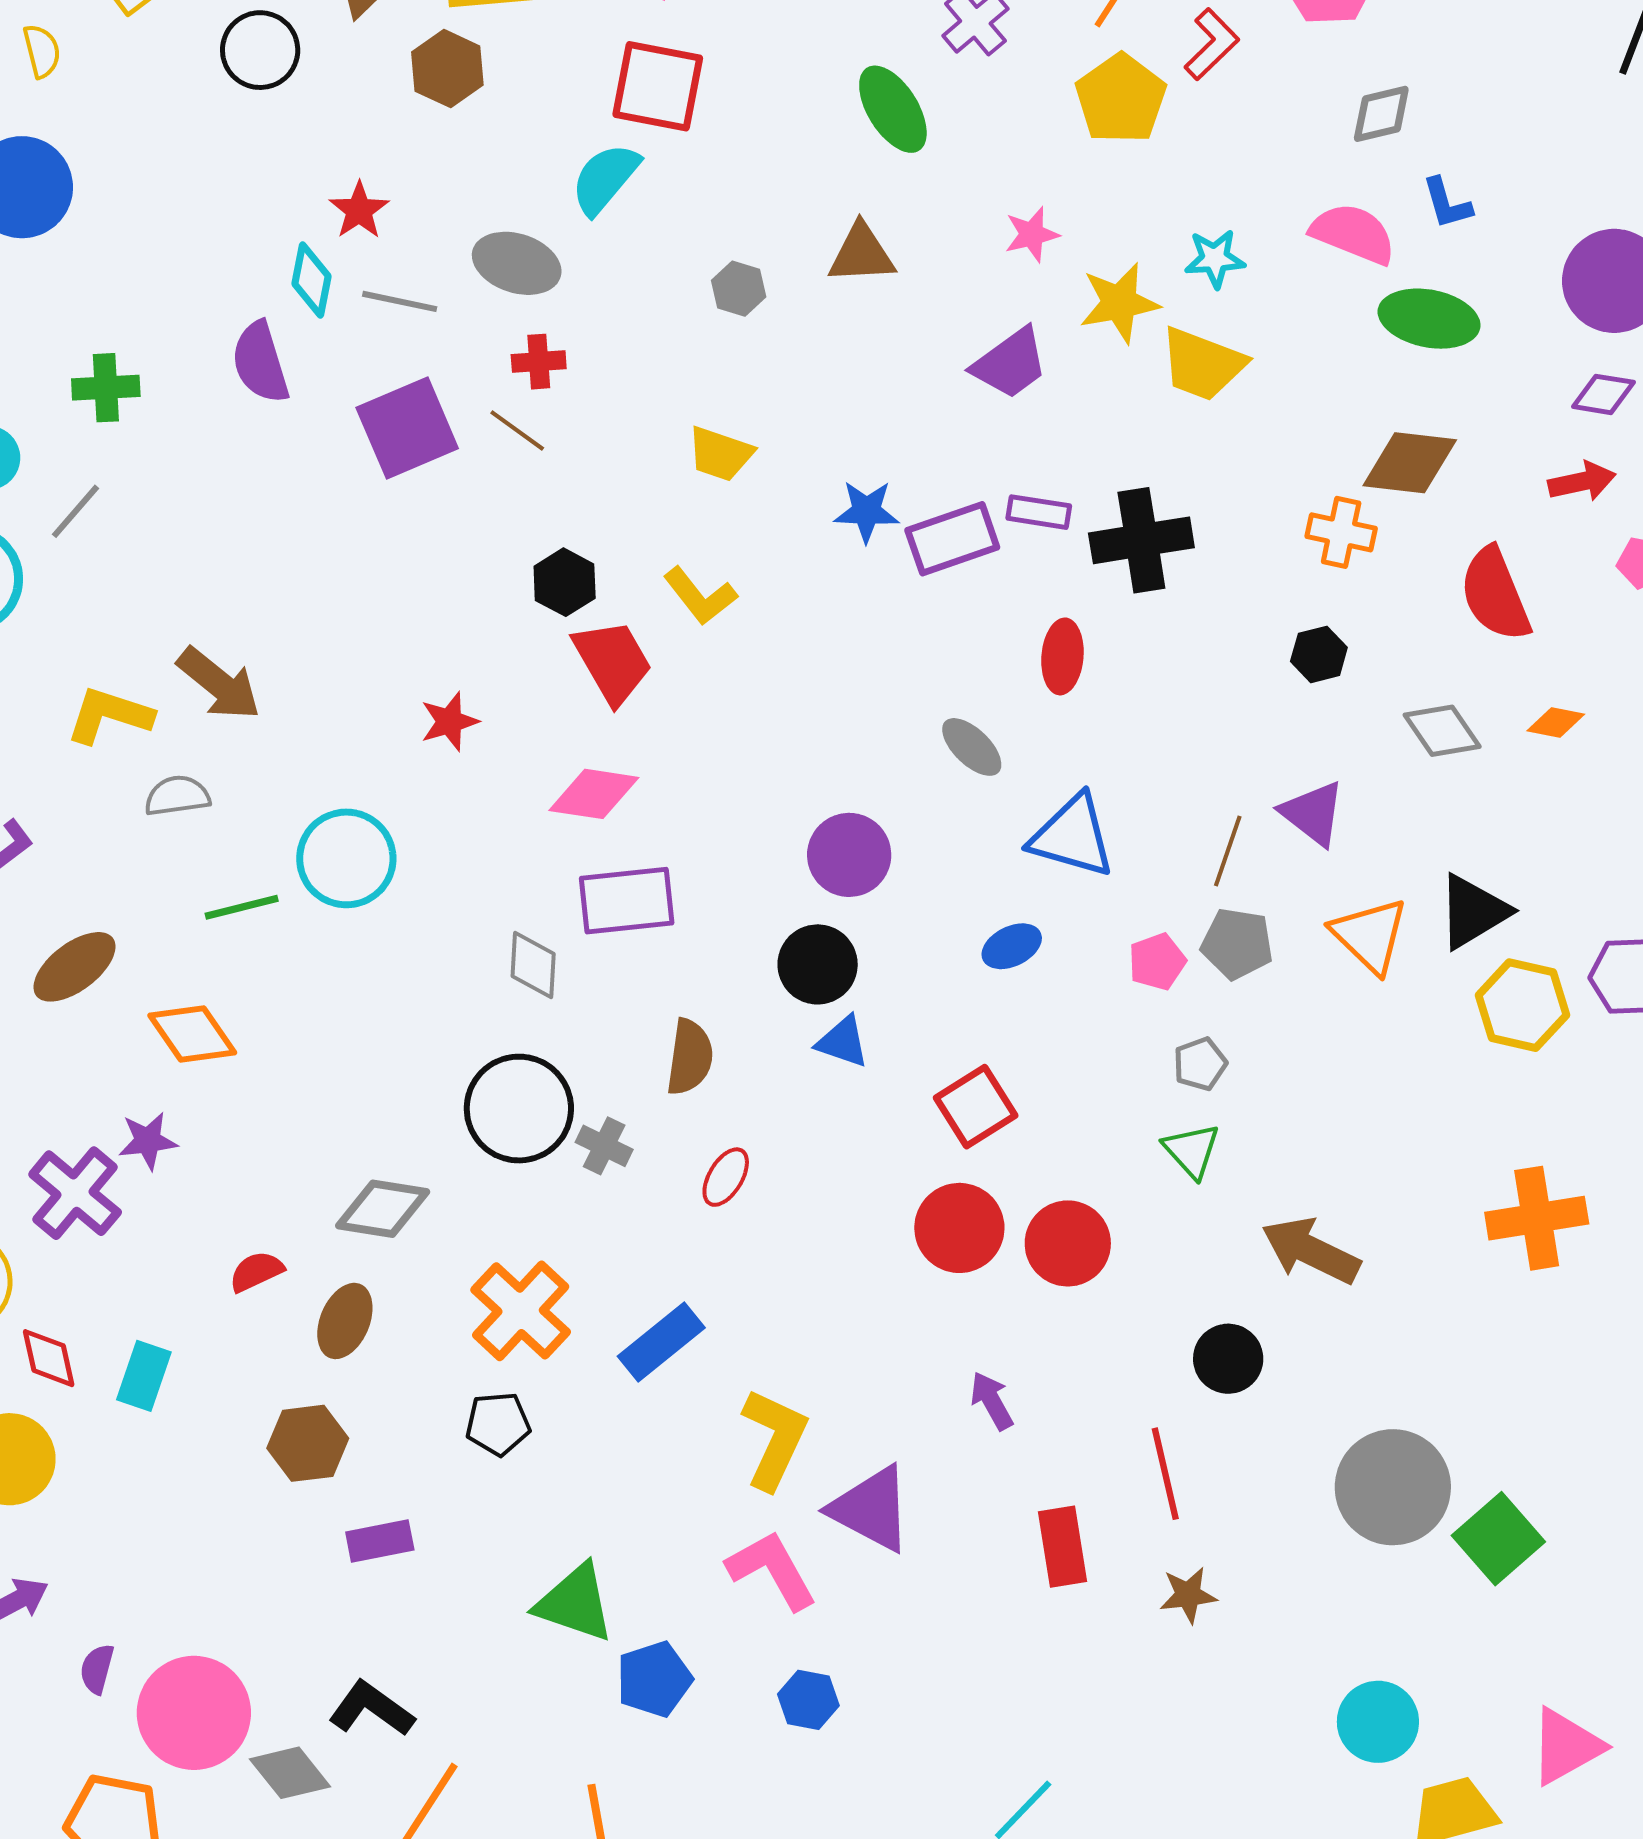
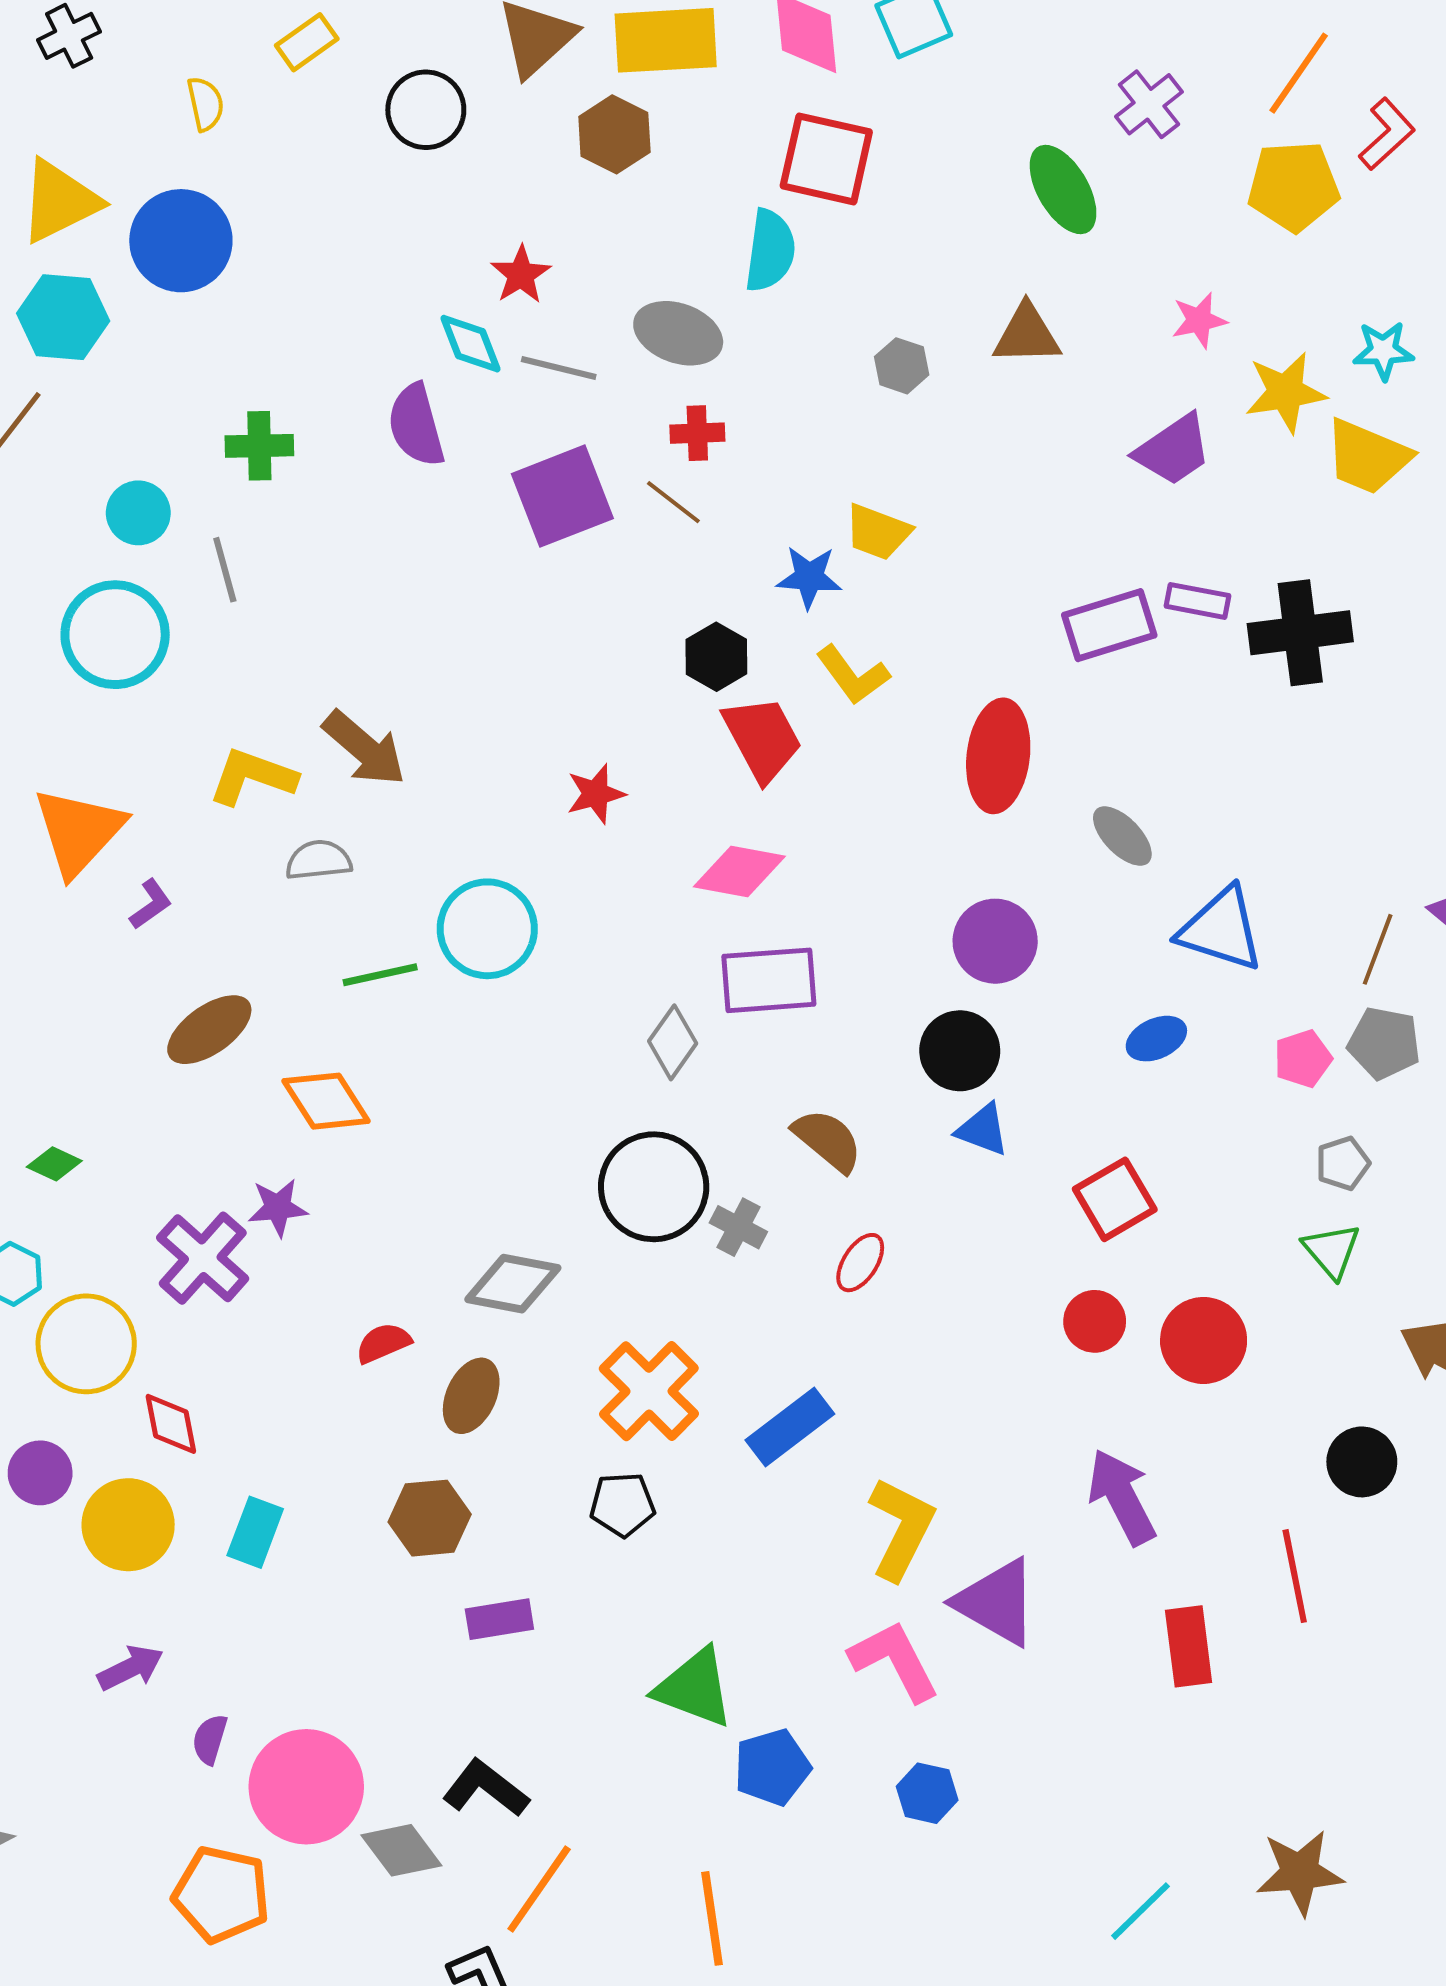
yellow pentagon: (1121, 99) -> (1293, 186), turned 30
cyan semicircle: (605, 179) -> (770, 251), turned 146
cyan diamond: (312, 280) -> (470, 344), turned -34
gray line: (76, 511) -> (225, 570), turned -58
blue star: (867, 511) -> (809, 577), moved
red ellipse: (1062, 656) -> (998, 756), moved, size x1.5
gray diamond: (533, 965) -> (673, 1042), turned 30
brown semicircle: (690, 1057) -> (828, 1140), turned -60
red circle: (959, 1228) -> (1095, 1321), size x0.7
cyan rectangle: (144, 1376) -> (255, 1532), moved
purple arrow: (992, 1401) -> (1122, 1497), size x1.6
brown star: (1188, 1595) -> (1300, 1872), moved, size x1.5

